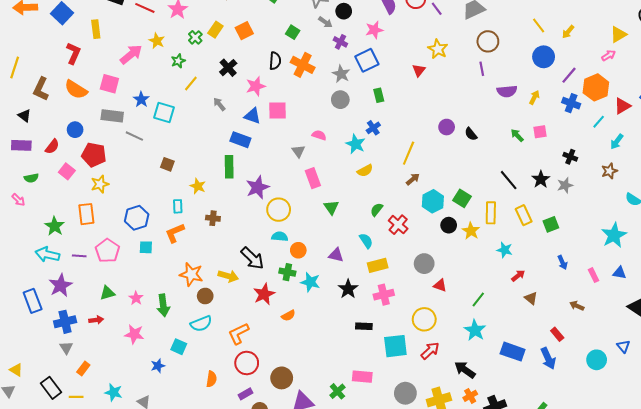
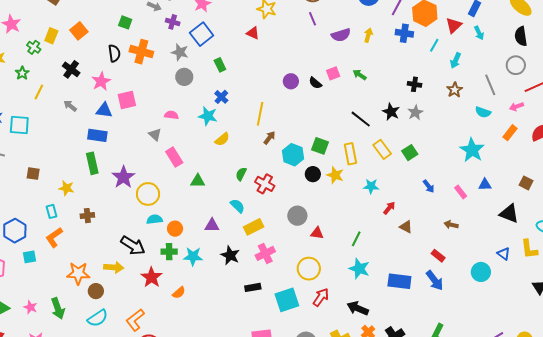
red triangle: (419, 70) -> (253, 33), turned -32
pink square: (540, 132) -> (333, 73), moved
green triangle: (331, 207) -> (198, 181), turned -42

